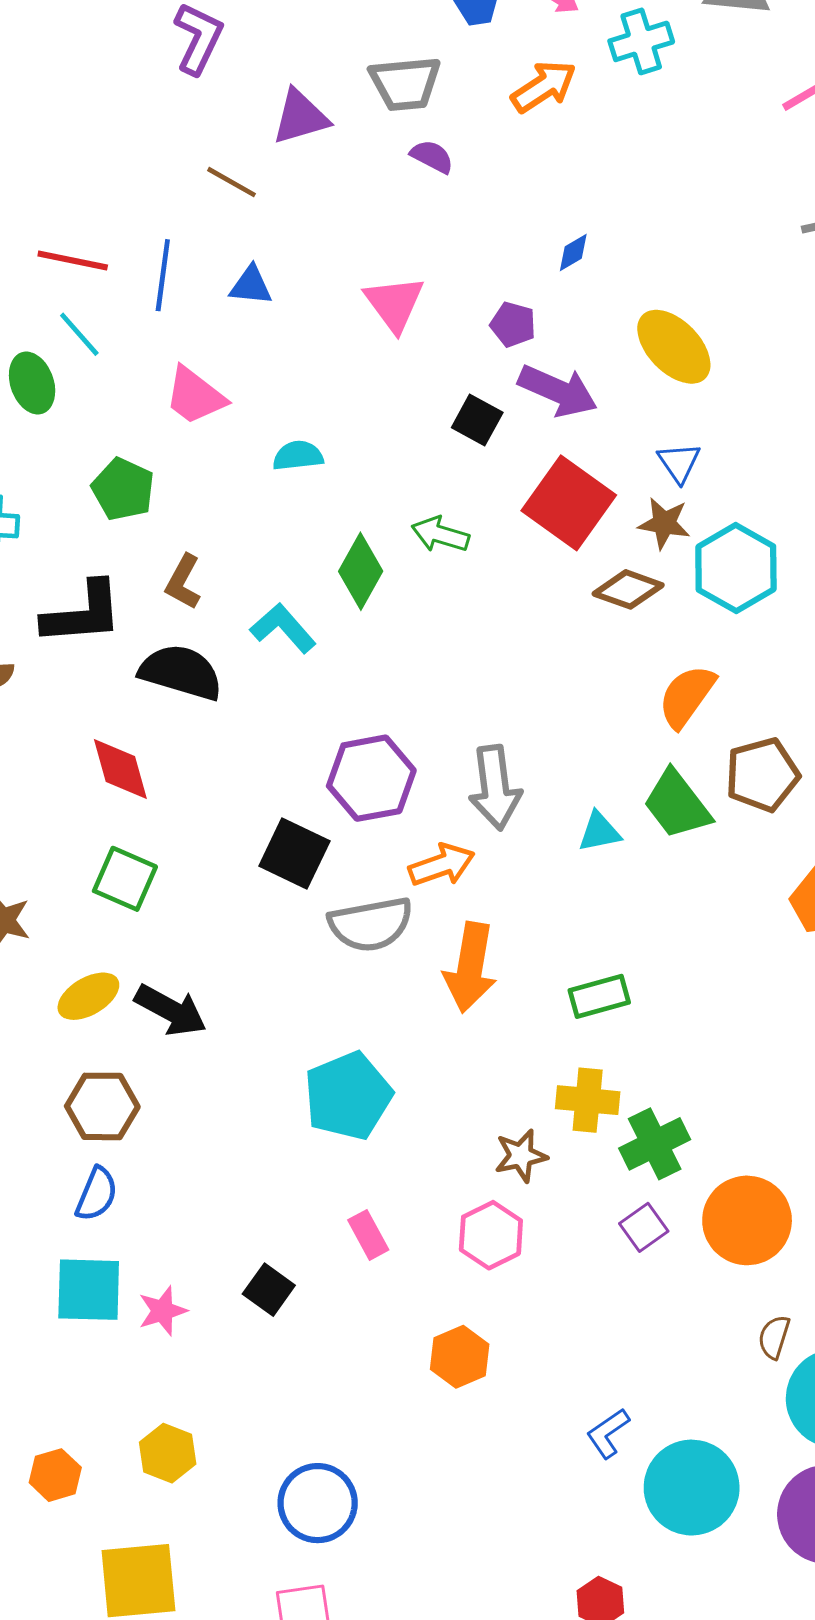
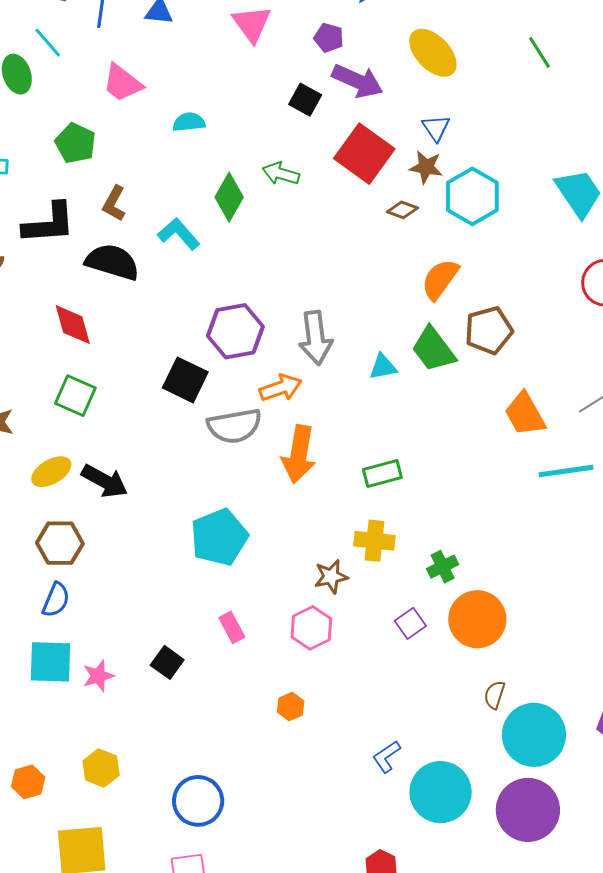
brown diamond: (628, 589) -> (402, 210), size x0.7
green cross: (655, 1144) -> (443, 567), moved, size x0.7
orange hexagon: (460, 1357) -> (291, 707), size x0.7

